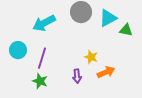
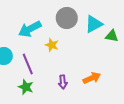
yellow star: (91, 57) -> (52, 45), moved
purple line: (42, 58) -> (28, 64), turned -40

